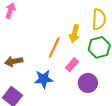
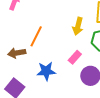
orange line: (54, 48) -> (36, 36), moved

